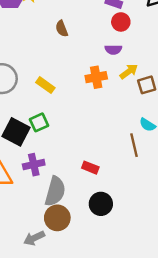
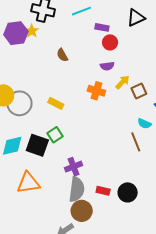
orange cross: (96, 77) -> (96, 91), turned 36
purple cross: (34, 165) -> (74, 167), moved
red rectangle: (90, 168) -> (103, 191), moved
black circle: (101, 204) -> (128, 192), moved

